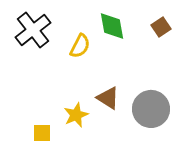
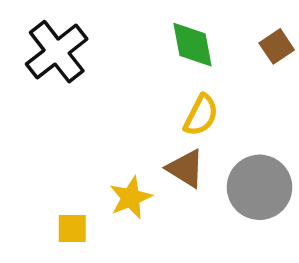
yellow semicircle: (80, 46) -> (201, 115), moved

